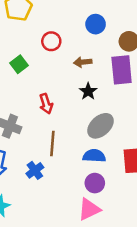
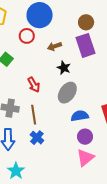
blue circle: (96, 24) -> (40, 15), moved, size x1.6
gray ellipse: (101, 126) -> (67, 93), moved
brown line: (52, 144) -> (34, 115), moved

